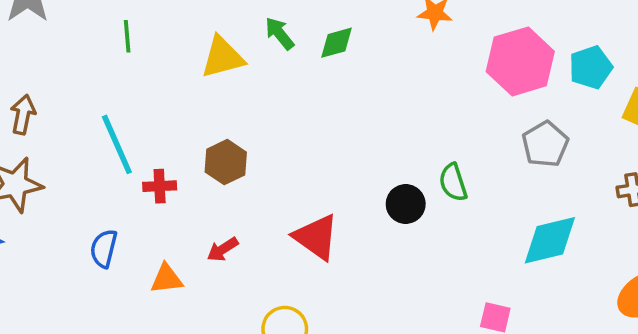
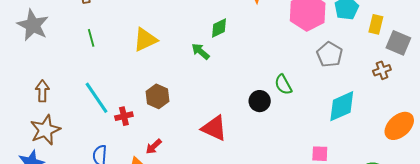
green arrow: (280, 33) -> (200, 51), moved
green diamond: (337, 43) -> (219, 28), moved
red arrow: (223, 249) -> (154, 146), moved

